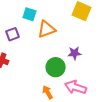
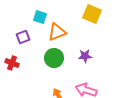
green circle: (56, 67) -> (54, 58), moved

